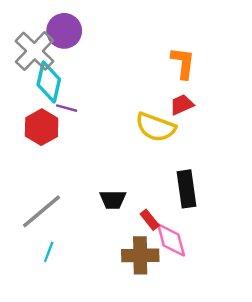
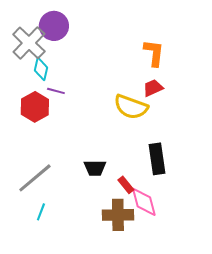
cyan diamond: (49, 82) -> (41, 69), size x0.7

